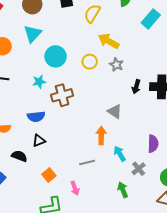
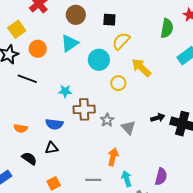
yellow semicircle: (92, 14) -> (121, 41), moved
cyan circle: (56, 56) -> (99, 60), moved
gray star: (116, 65) -> (107, 120), moved
black arrow: (136, 87) -> (158, 118), turned -136
gray triangle: (115, 112) -> (128, 128), moved

